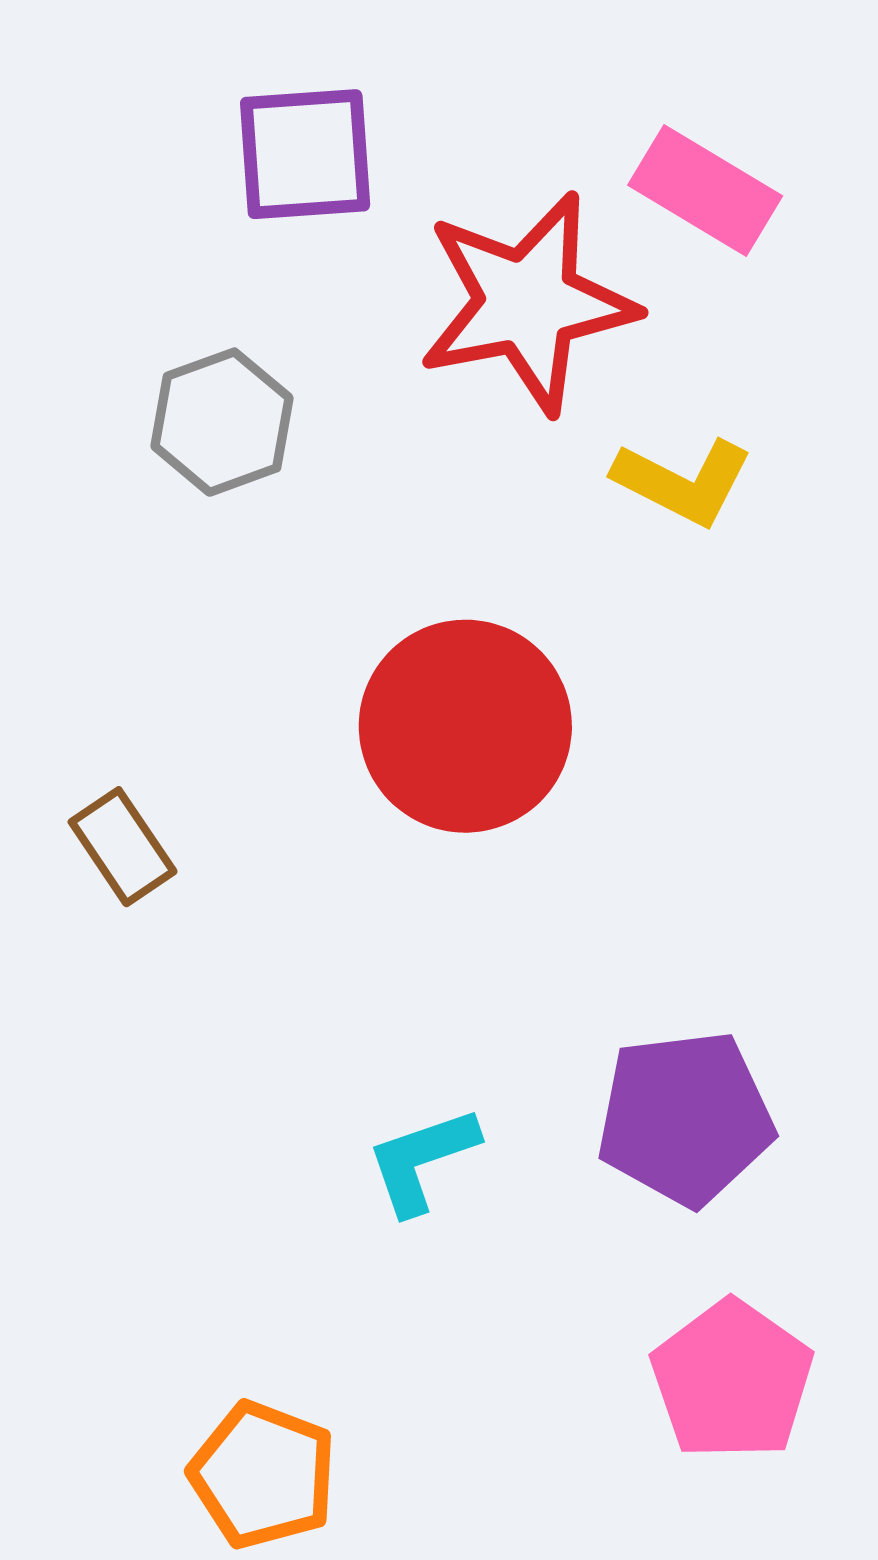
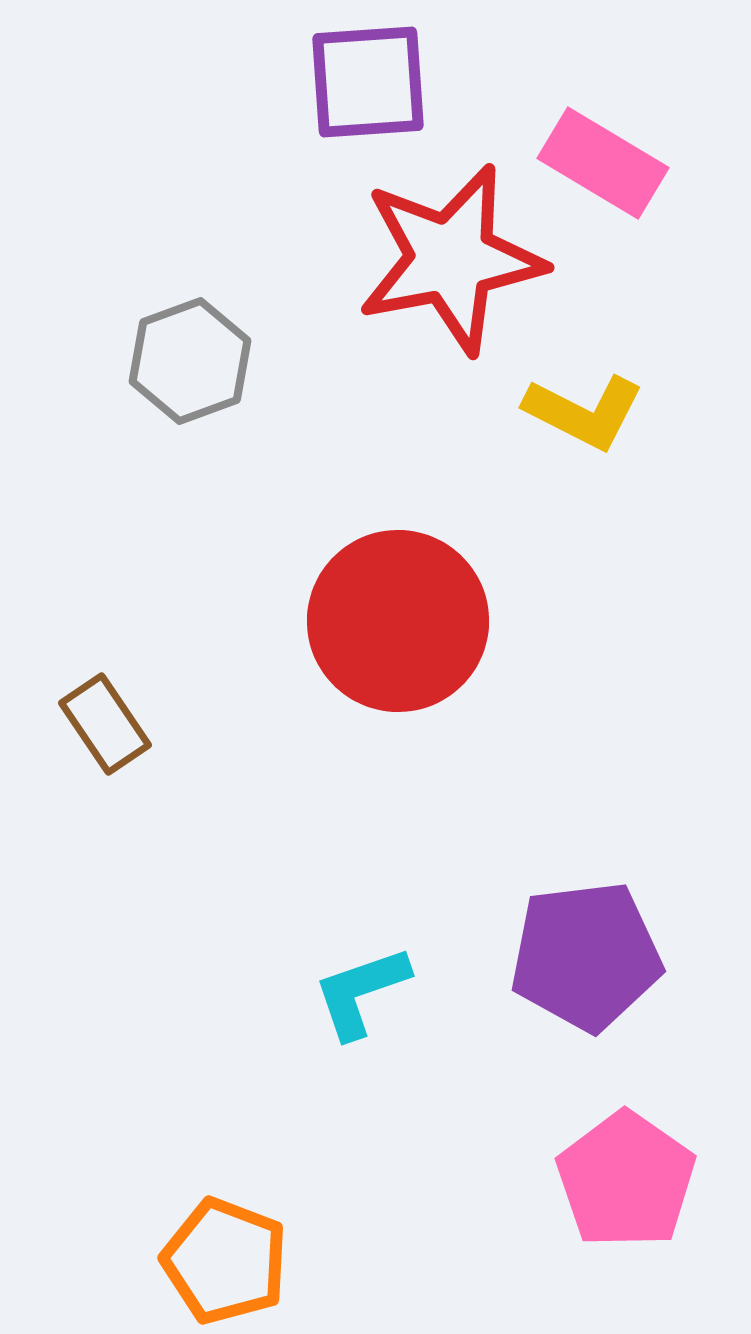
purple square: (305, 154) -> (368, 82), moved

